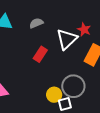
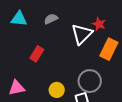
red rectangle: (40, 54) -> (37, 54), moved
yellow circle: (54, 95) -> (57, 90), moved

